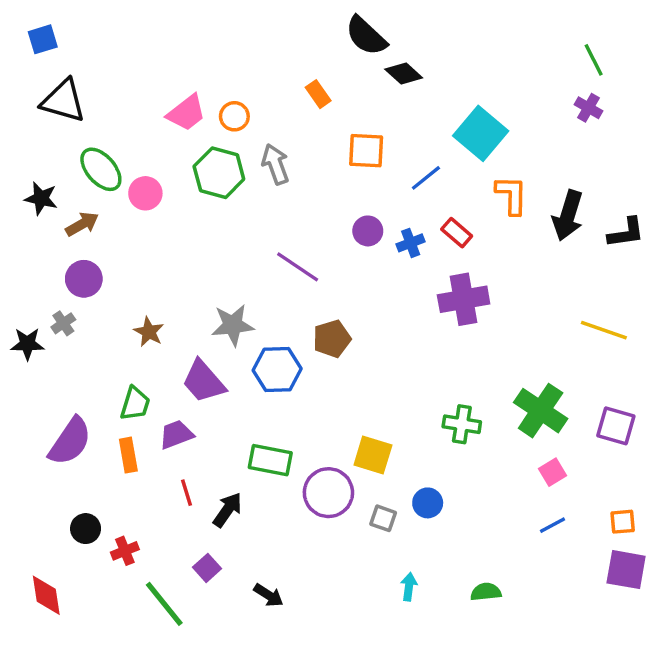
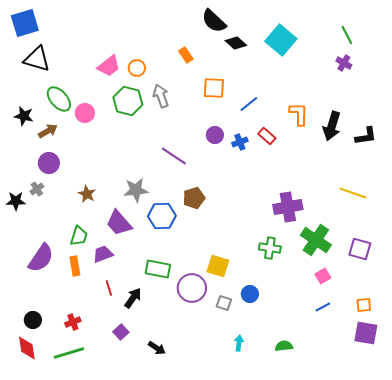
blue square: (43, 39) -> (25, 23), size x1.6
cyan square: (481, 133) -> (281, 40), moved
purple cross: (464, 299) -> (288, 207), moved
black circle: (86, 529) -> (33, 320), moved
green line: (164, 604) -> (69, 353), moved, turned -68

